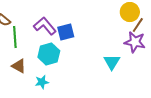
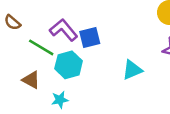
green line: (15, 37) -> (41, 47), moved, turned -55
cyan triangle: (112, 62) -> (132, 70), moved, turned 36

